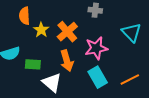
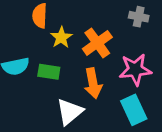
green rectangle: (33, 64) -> (49, 72), moved
white triangle: (52, 82) -> (70, 112), turned 35

